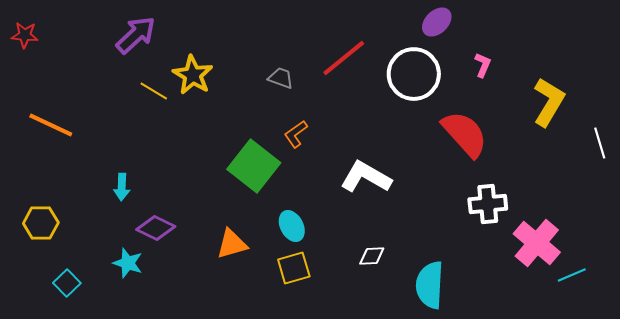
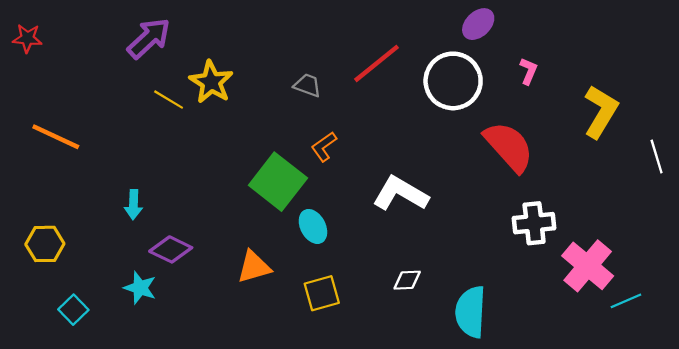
cyan ellipse: (292, 226) -> (313, 226), moved

